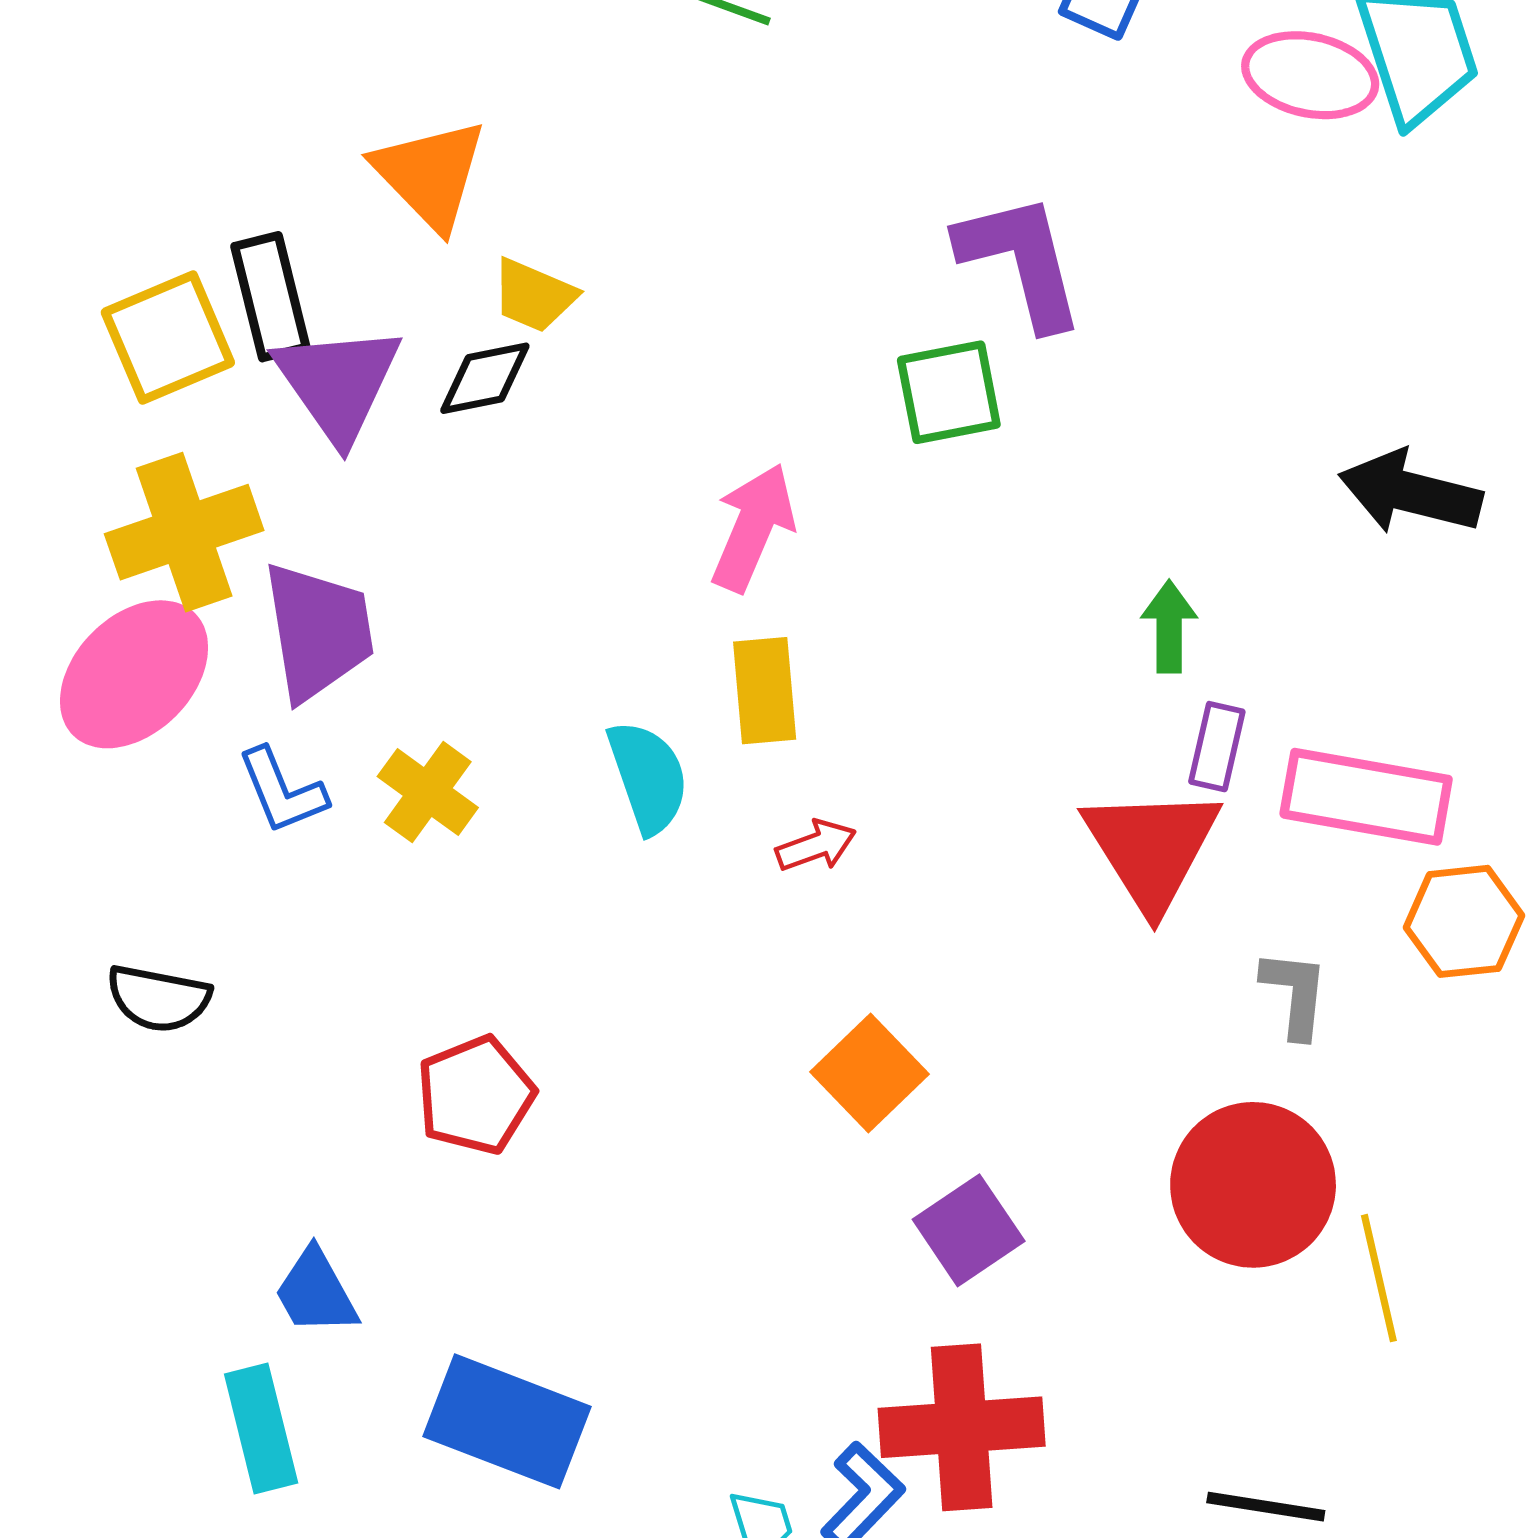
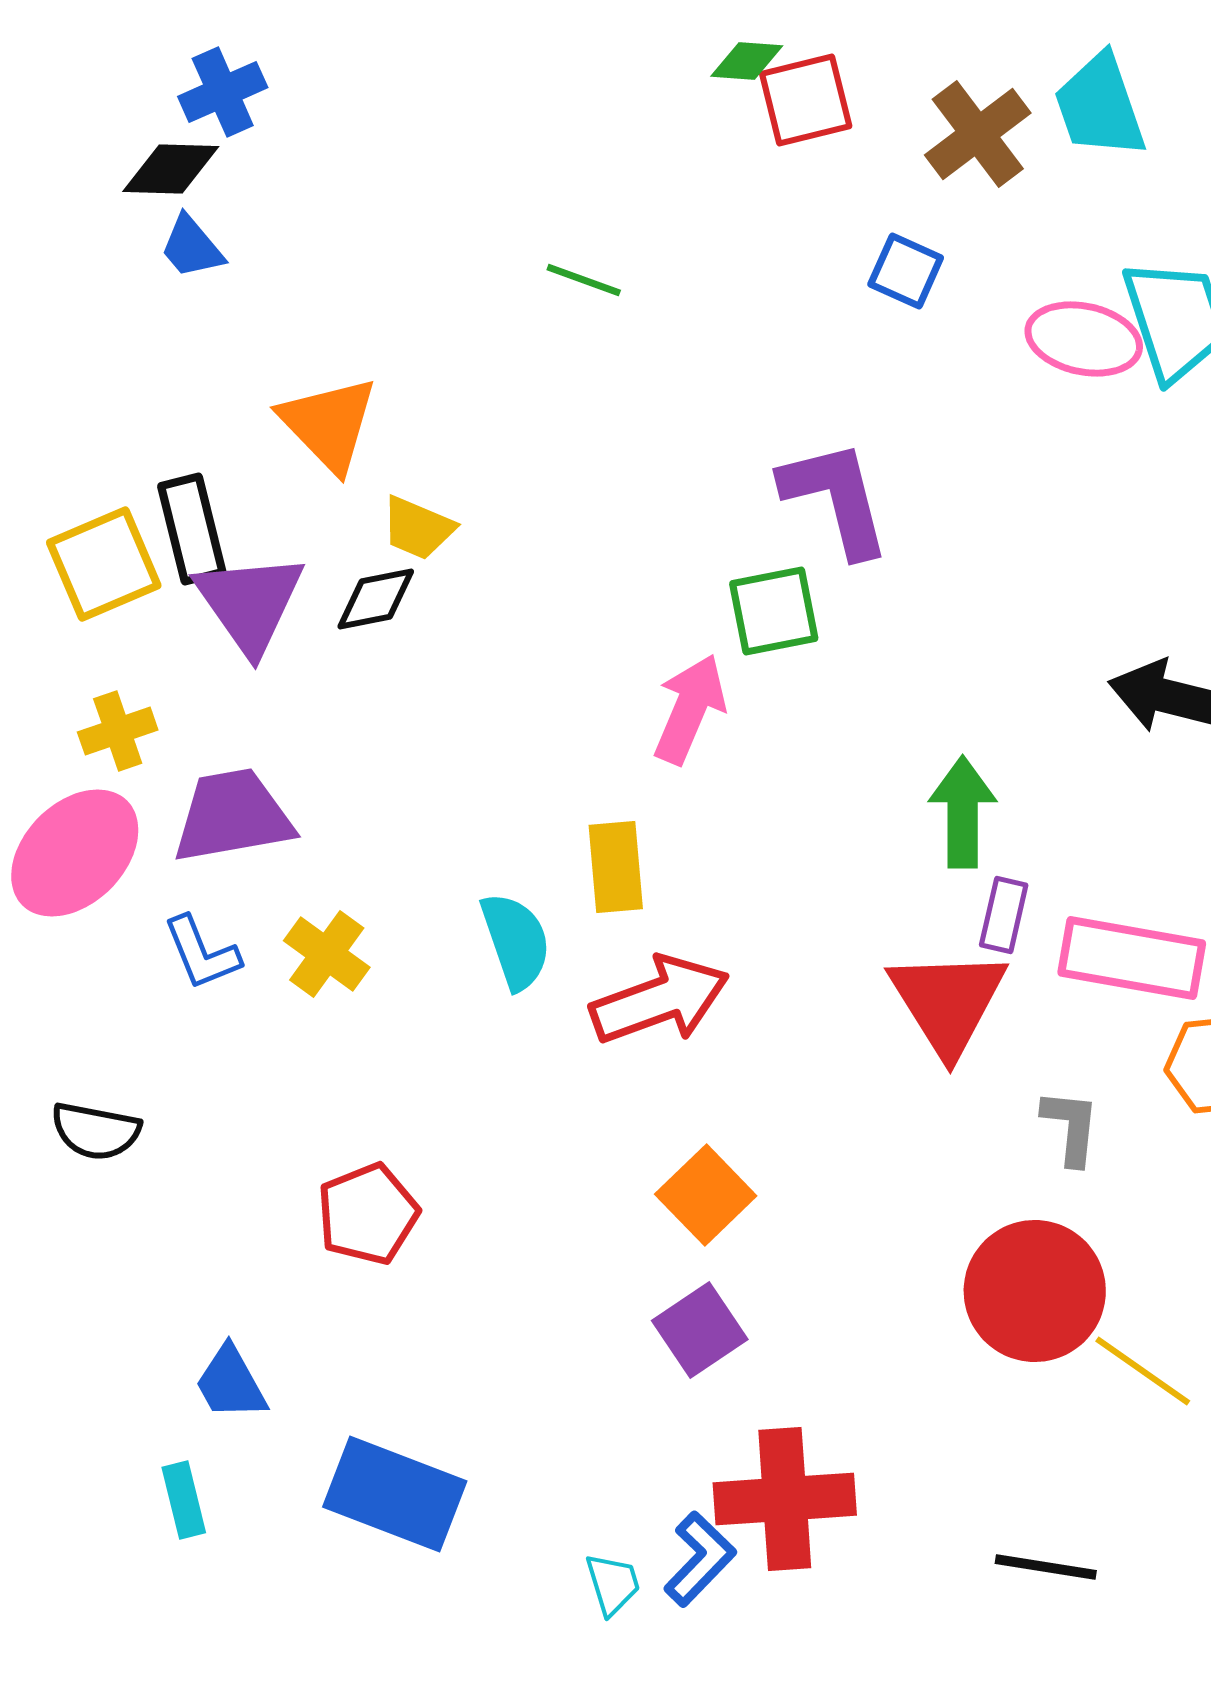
pink arrow: (753, 527) -> (690, 709), moved
yellow cross: (184, 532) -> (118, 731), size x0.6
green arrow: (1169, 627) -> (963, 812), size x1.4
purple trapezoid: (318, 631) -> (233, 816), turned -91
red arrow: (816, 846) -> (660, 1000), size x2.0
purple square: (969, 1230) -> (700, 1330), moved
yellow line: (1379, 1278) -> (1143, 1371), turned -42
cyan rectangle: (261, 1428) -> (184, 1500), size x0.7

